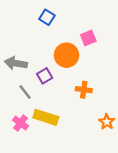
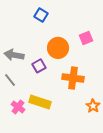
pink square: (88, 38) -> (86, 38), moved
orange cross: (84, 90) -> (73, 78), size x1.5
gray line: (25, 92) -> (10, 80), moved

